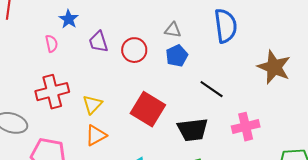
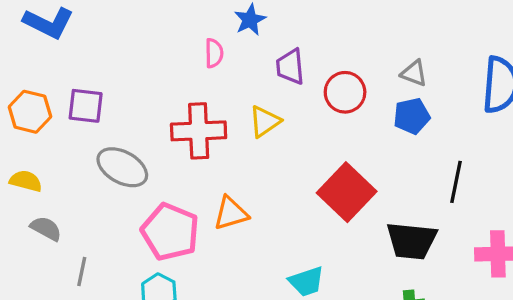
black line: (212, 89) -> (456, 182), turned 55
yellow triangle: (92, 104) -> (265, 121), moved
orange triangle: (96, 135) -> (231, 213), moved

